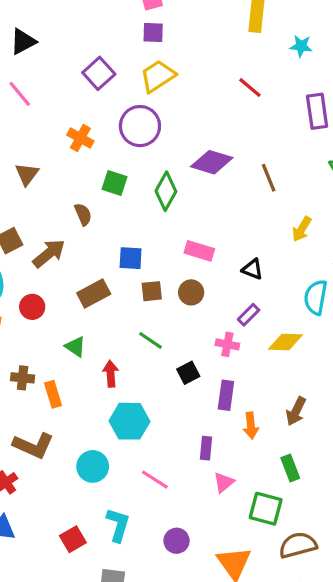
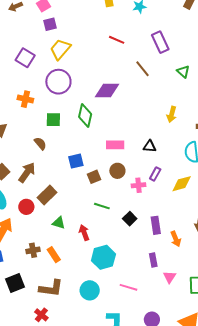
brown line: (269, 178) -> (143, 69), moved
brown rectangle: (94, 293) -> (47, 195), moved
pink cross: (227, 344) -> (138, 185), moved

